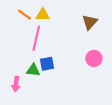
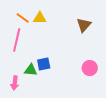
pink line: (36, 38) -> (17, 40), moved
pink circle: (94, 58) -> (90, 68), moved

